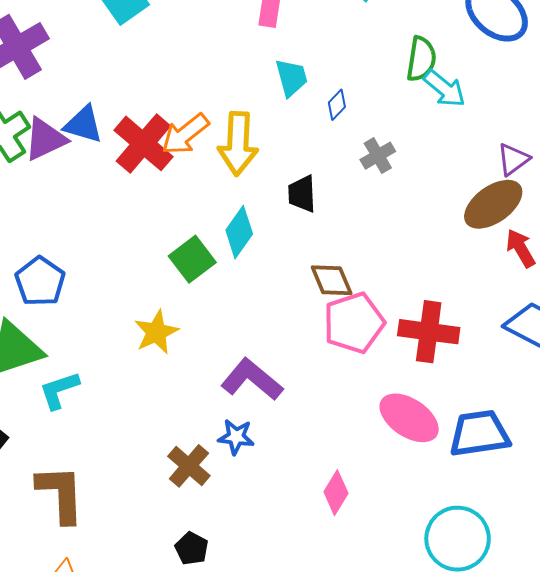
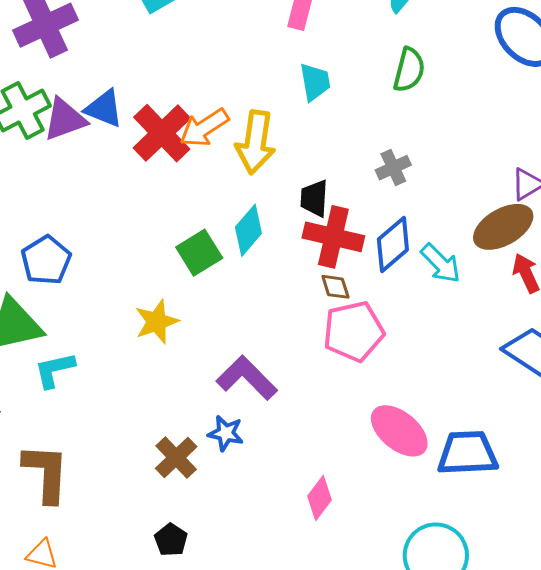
green semicircle: (421, 59) -> (409, 70), moved
cyan arrow: (444, 89) -> (441, 263), moved
blue diamond: (337, 105) -> (393, 244), moved, size x1.8
brown diamond: (332, 280) -> (335, 287), size x0.7
red cross: (429, 332) -> (333, 237), moved

